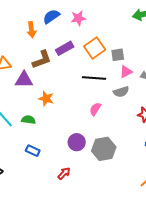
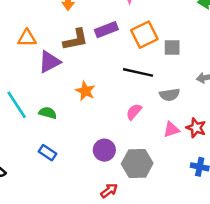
pink triangle: (126, 72) -> (171, 130), moved
purple triangle: (24, 80) -> (49, 62), turned -36
orange star: (46, 99) -> (85, 91), moved
red arrow: (64, 173) -> (109, 191), moved

